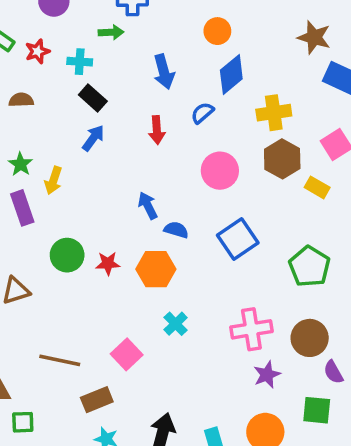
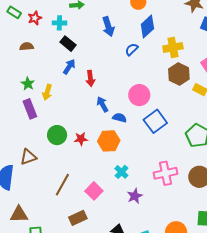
red arrow: (157, 130) -> (90, 78), moved
pink circle: (220, 171) -> (139, 95), moved
brown line: (60, 360) -> (62, 185), moved, turned -70
purple star: (267, 375) -> (135, 196), moved

